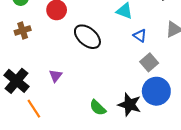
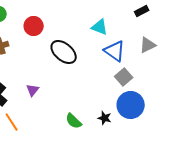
blue triangle: (140, 36) -> (115, 51), size x1.6
black star: (130, 105) -> (105, 118), size x0.6

